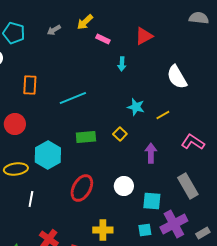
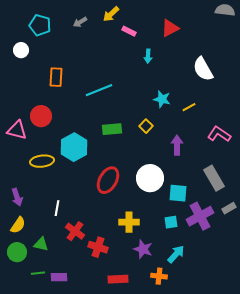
white circle: (124, 186) -> (150, 178), size x1.4
white line: (31, 199) -> (57, 208), moved
gray rectangle: (203, 233) -> (229, 208), moved

